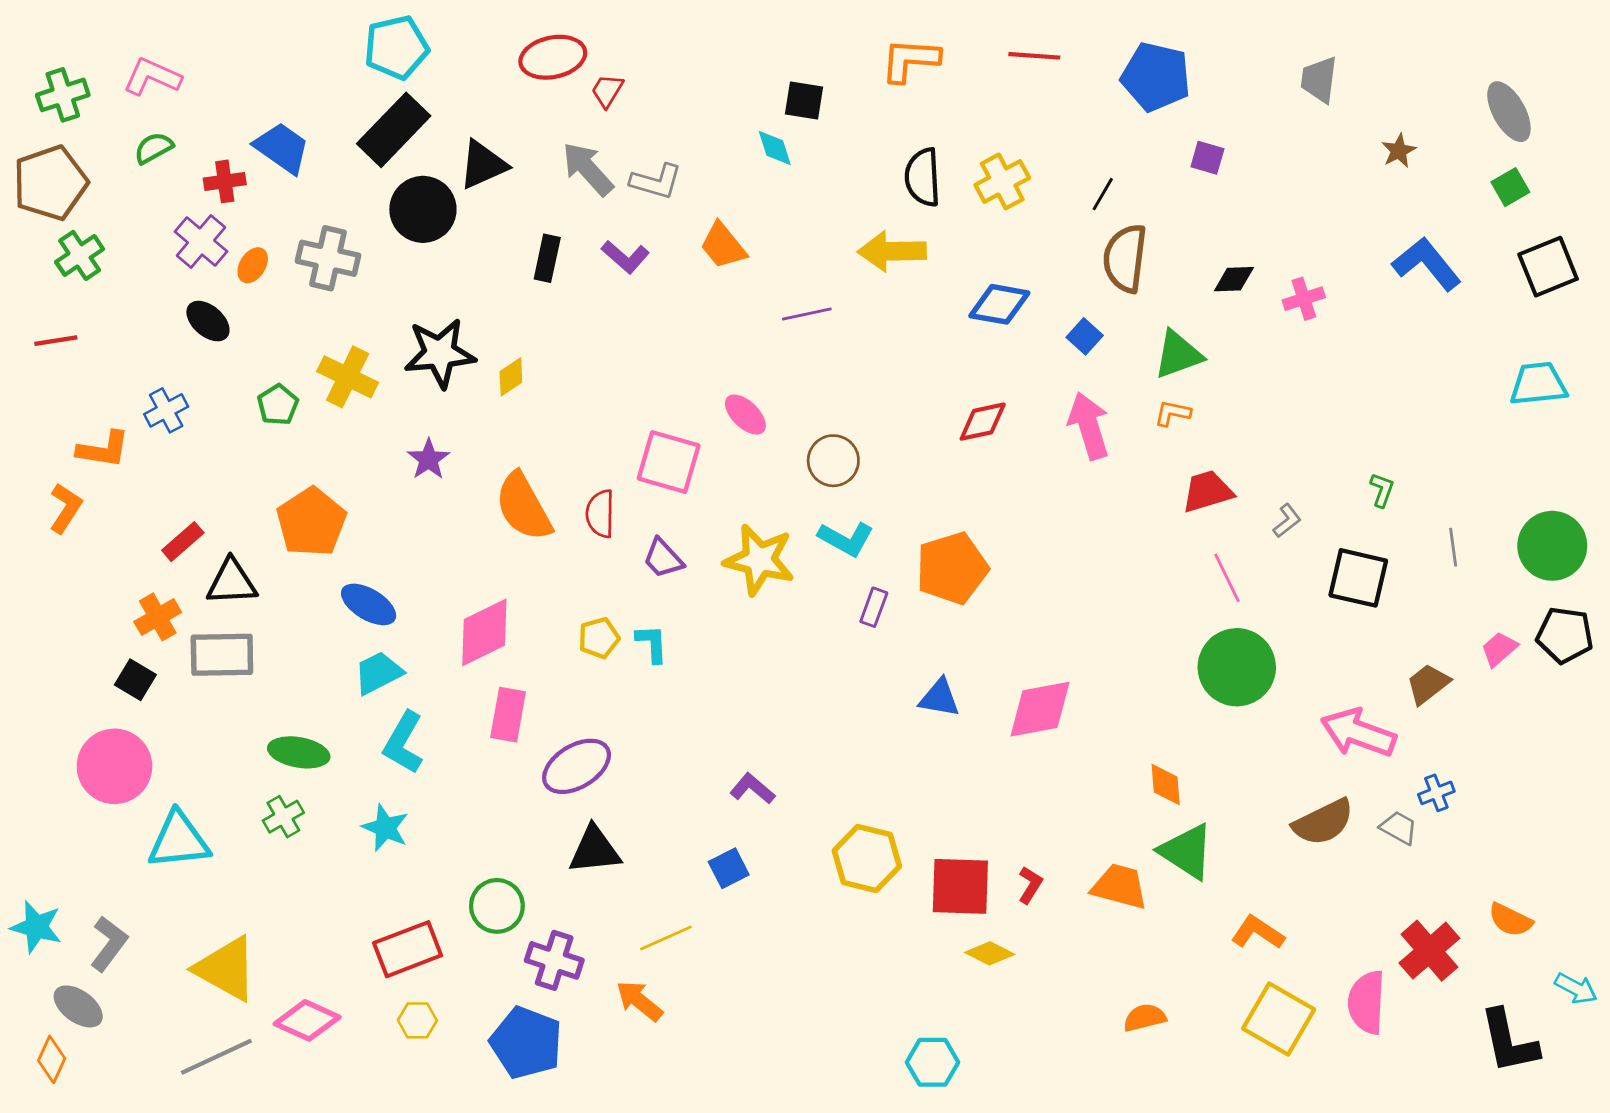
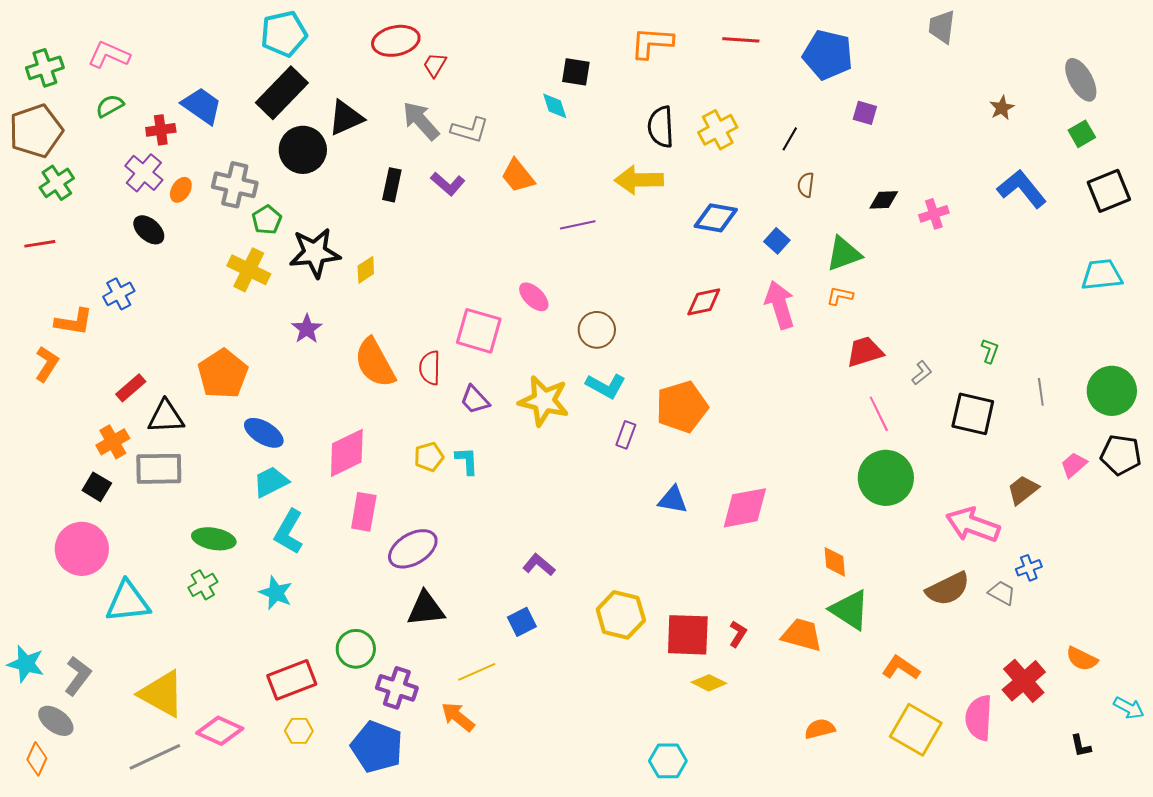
gray trapezoid: (1319, 80) -> (942, 27), moved
brown semicircle: (1125, 258) -> (806, 185), size x0.5
green pentagon: (278, 405) -> (267, 220), moved
black L-shape: (1509, 1041) -> (1081, 746), size x0.5

